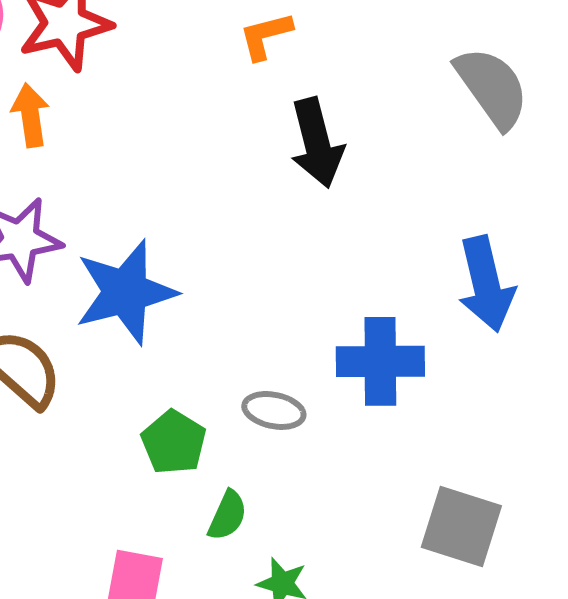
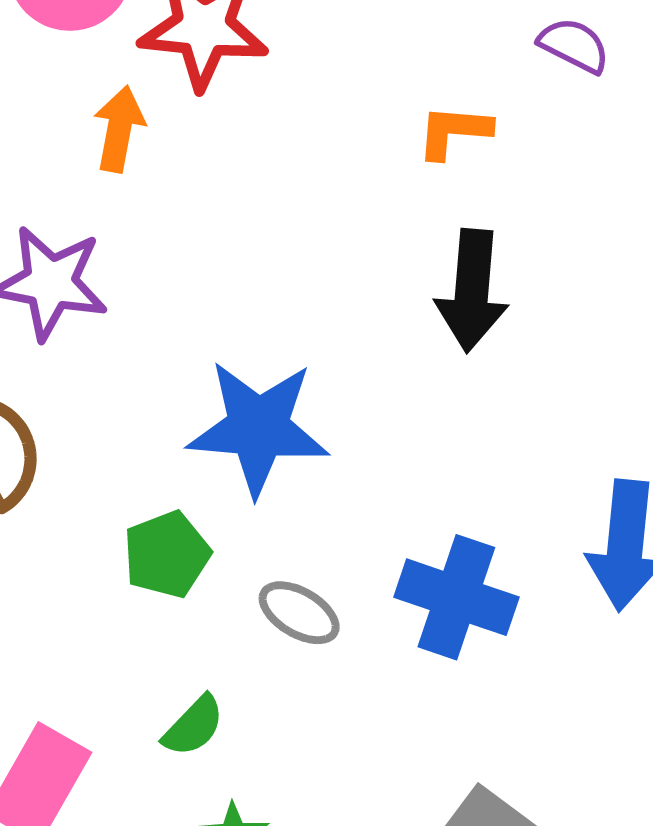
blue star: (126, 292) -> (258, 428), moved
green pentagon: (174, 442) -> (167, 554), moved

